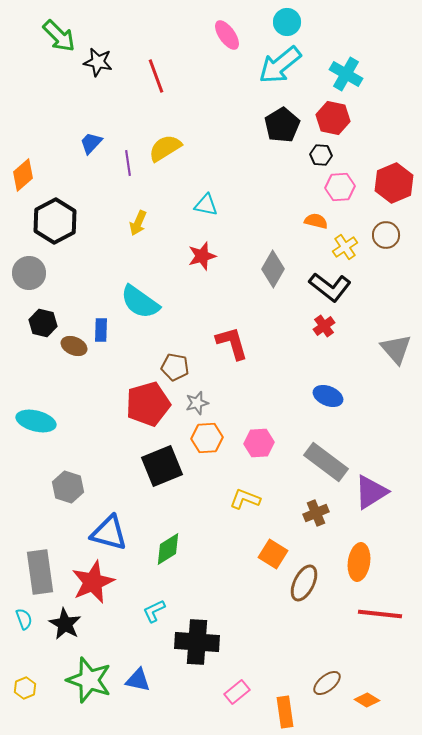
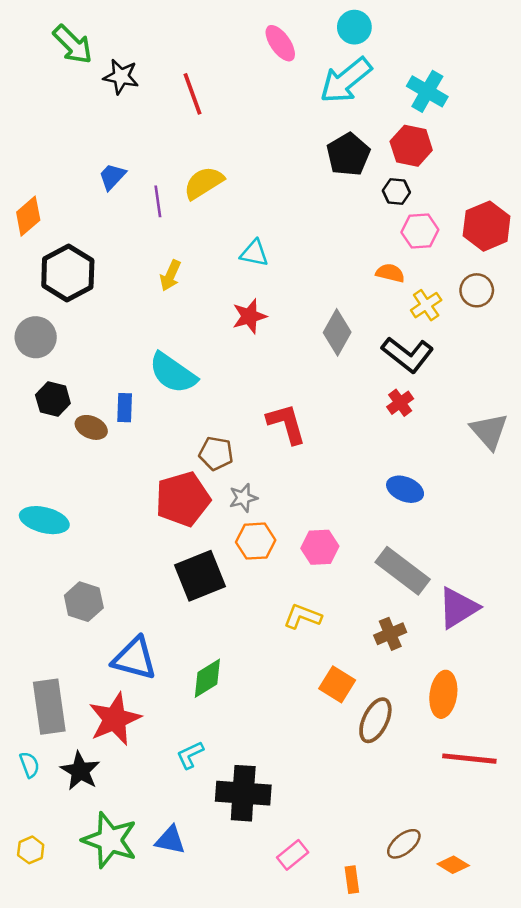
orange rectangle: (285, 712) -> (352, 880), size x0.7

